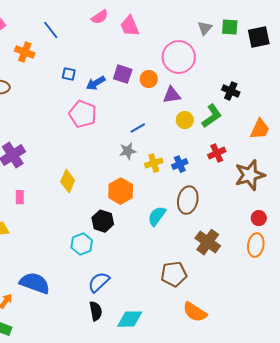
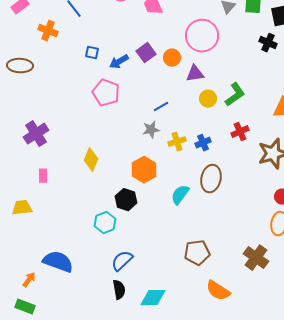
purple square: (123, 74) -> (146, 53), turned 36
black cross: (231, 91) -> (268, 43), moved
brown cross: (208, 242) -> (256, 258), moved

